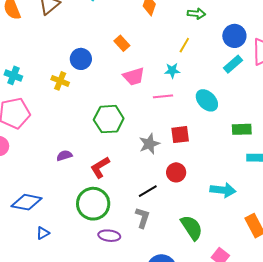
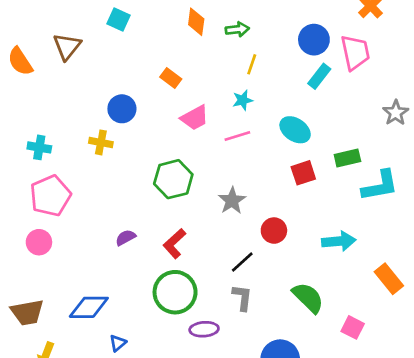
green arrow: (196, 14) -> (237, 29), moved
red square: (180, 135) -> (303, 173), moved

